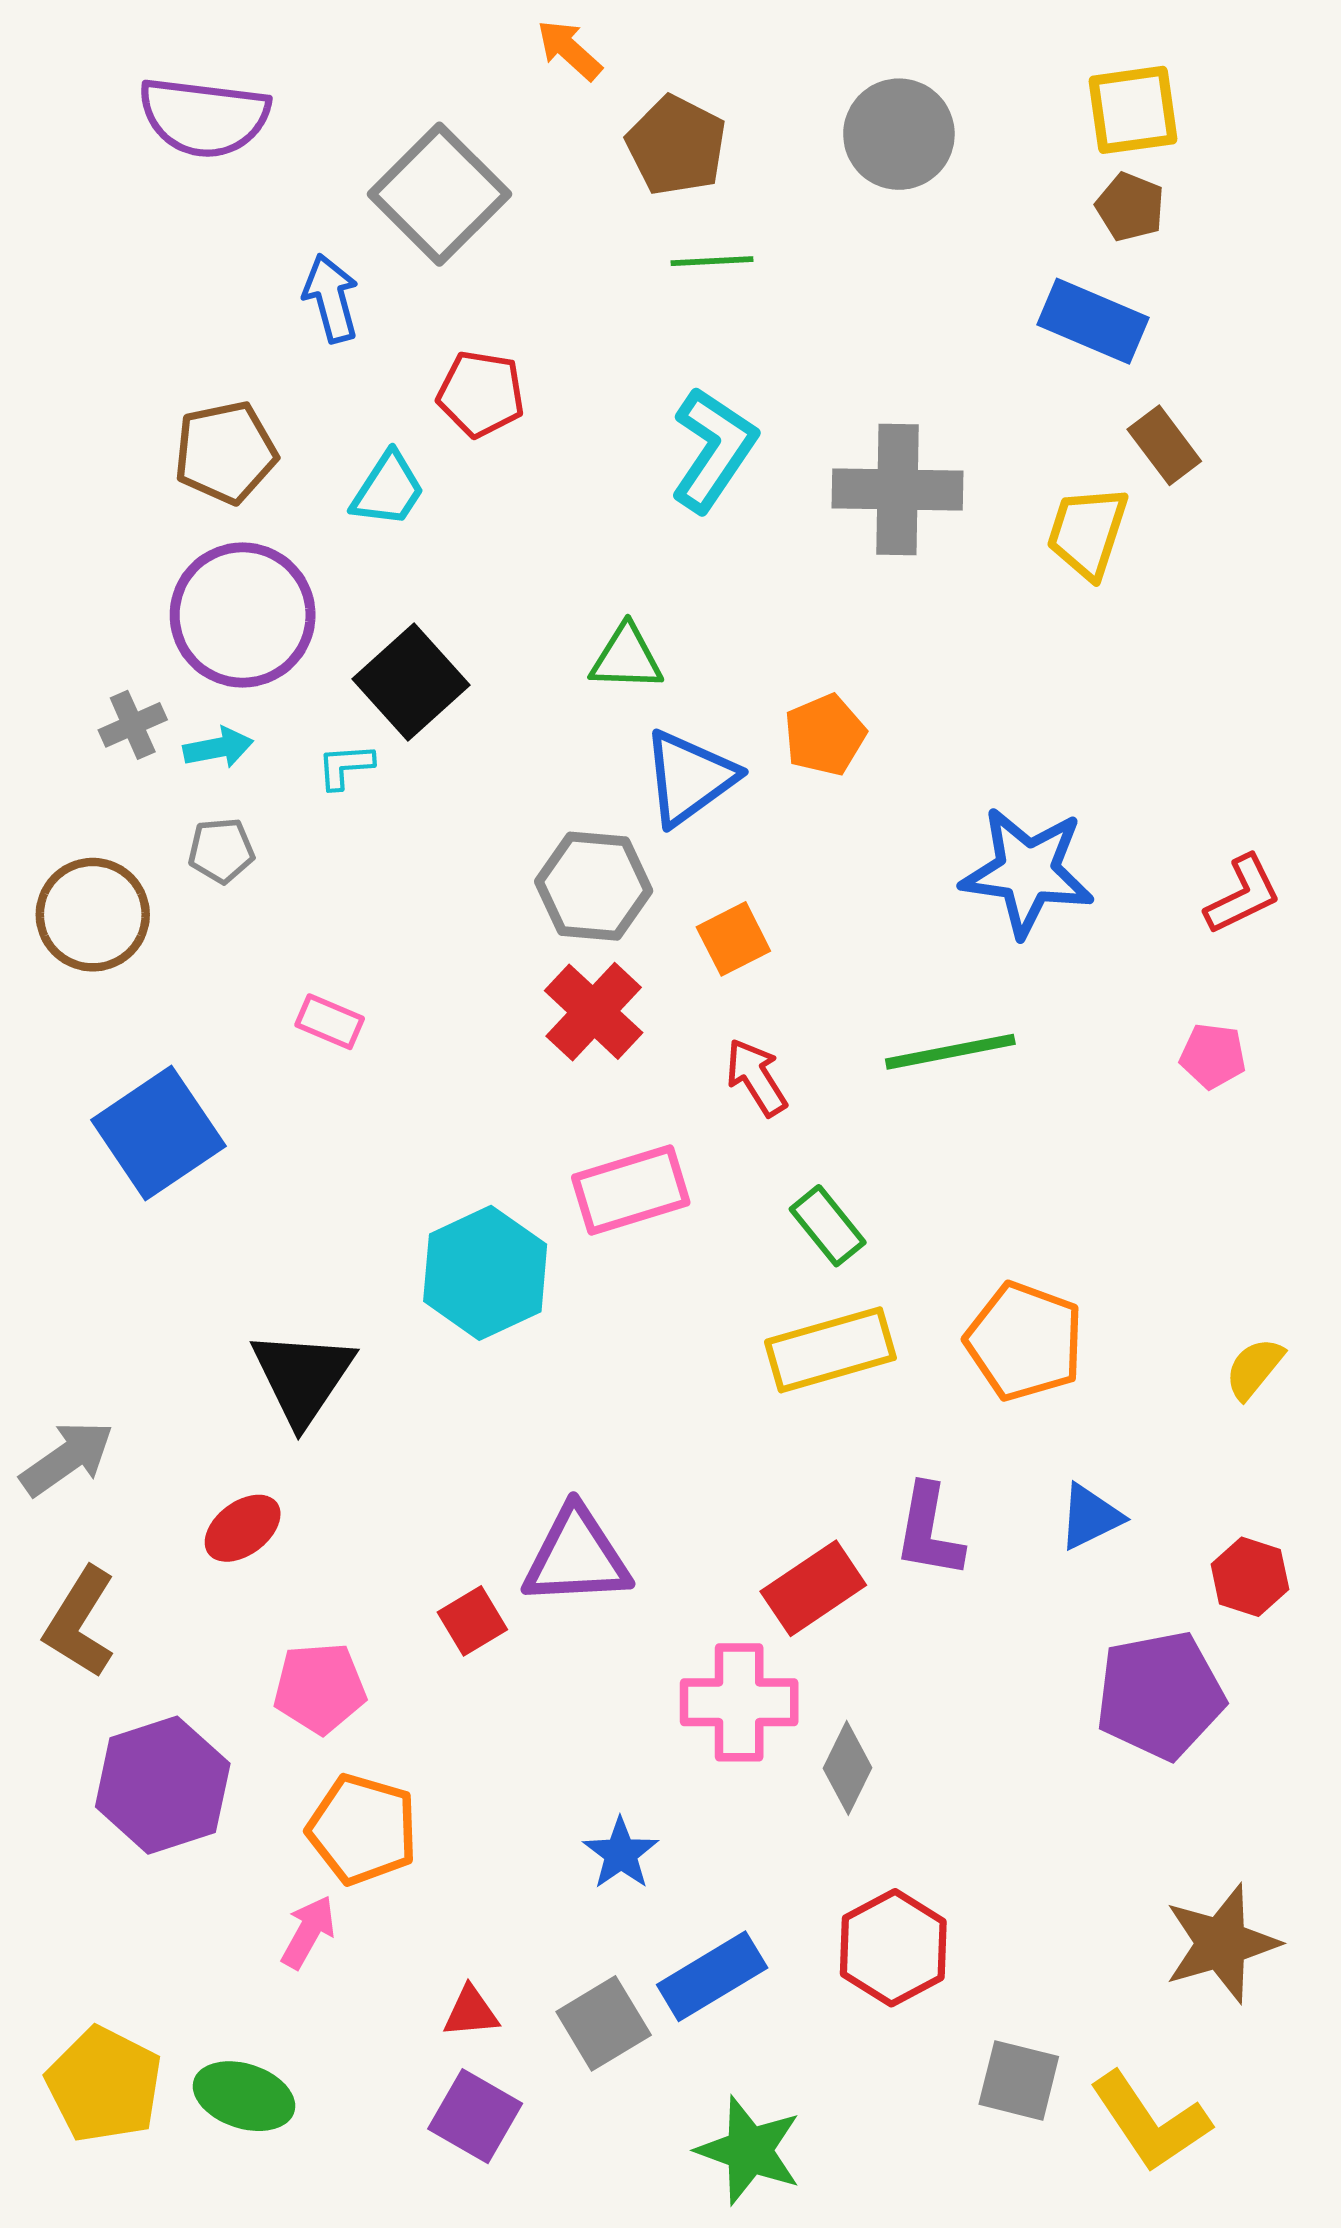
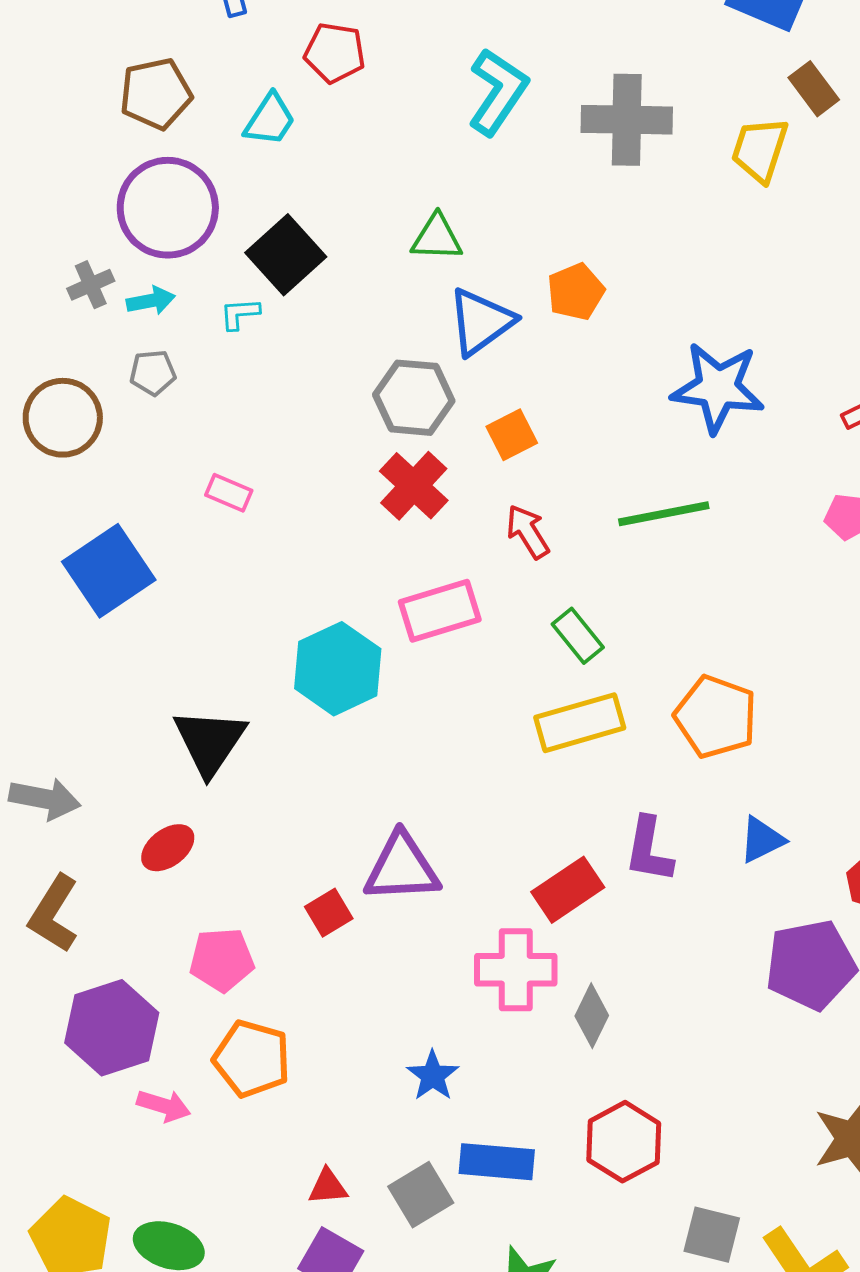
gray arrow: (67, 1458) -> (45, 799), turned 46
pink arrow: (308, 1932) -> (164, 1106), moved, turned 78
blue rectangle: (712, 1976) -> (497, 1162), turned 36

